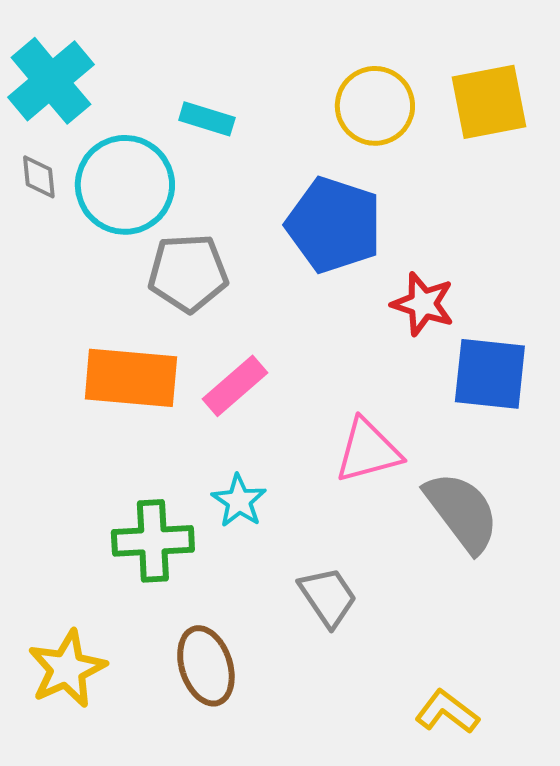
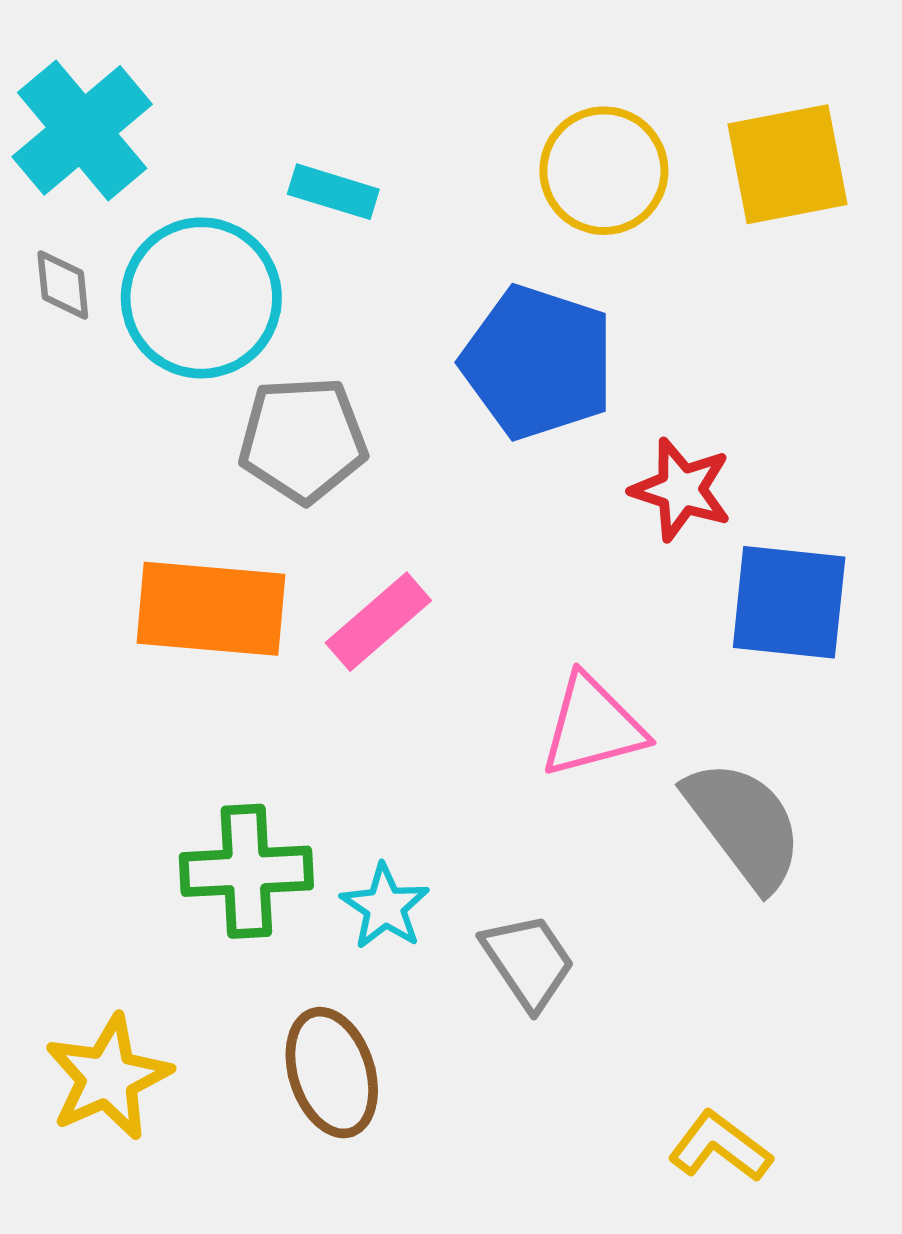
cyan star: (239, 501) -> (385, 907), moved

